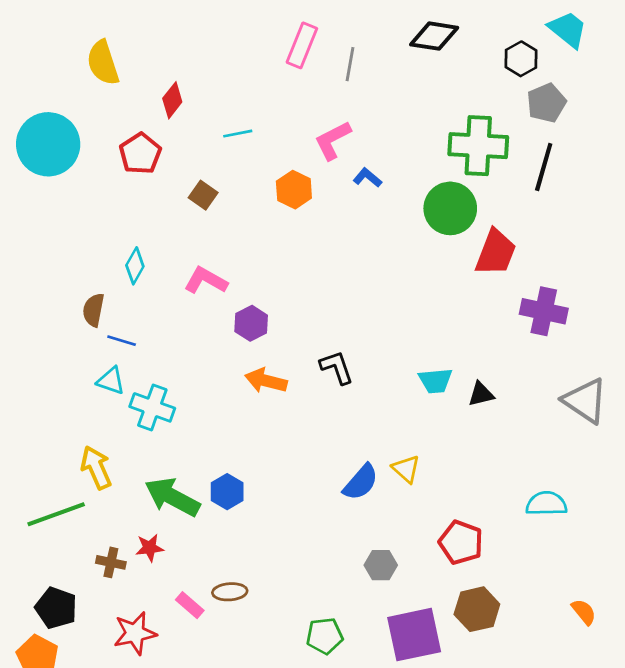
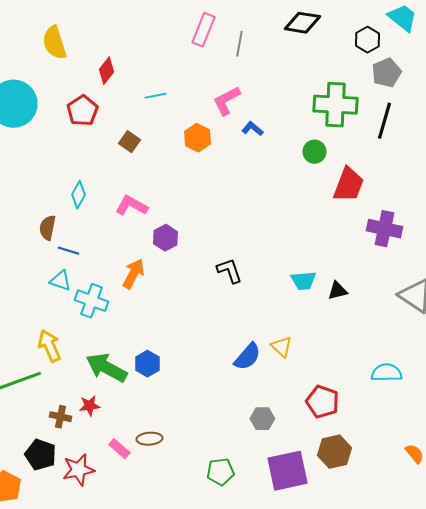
green circle: (450, 208) -> (314, 152), size x0.6
orange arrow: (266, 381) -> (133, 274), moved, turned 104
black pentagon: (56, 608) -> (40, 455), moved

